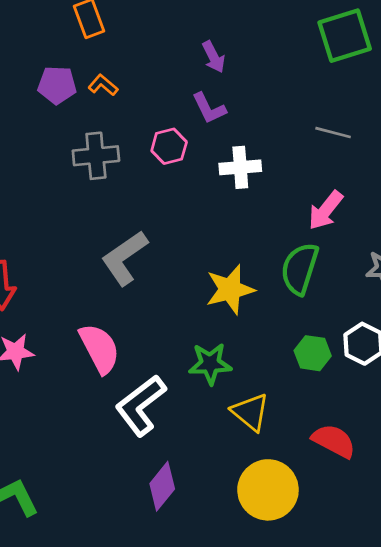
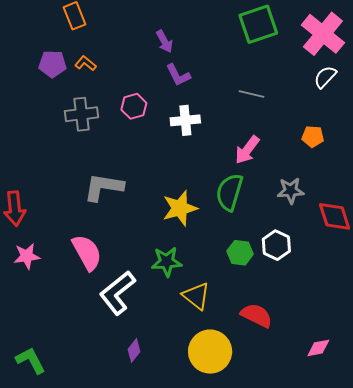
purple L-shape: (209, 108) -> (178, 75), moved
gray L-shape: (125, 258) -> (104, 187), turned 45
purple diamond: (162, 486) -> (134, 350), size x0.7

